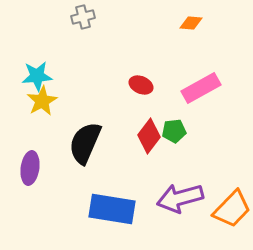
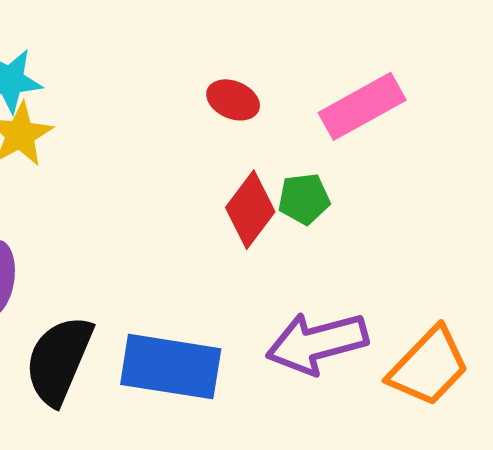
black semicircle: (85, 143) -> (59, 360), moved

